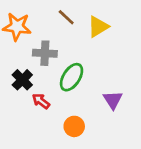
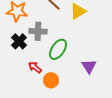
black cross: (22, 80) -> (19, 41), moved
orange circle: (74, 126) -> (51, 80), moved

